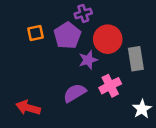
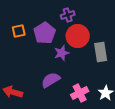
purple cross: (83, 13) -> (68, 15), moved
pink cross: (110, 86) -> (80, 93), moved

